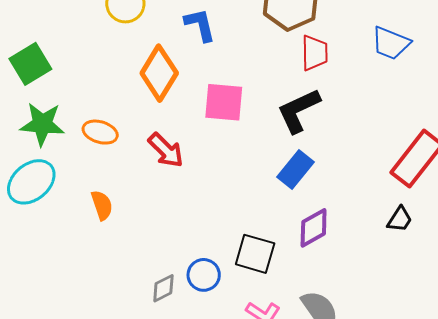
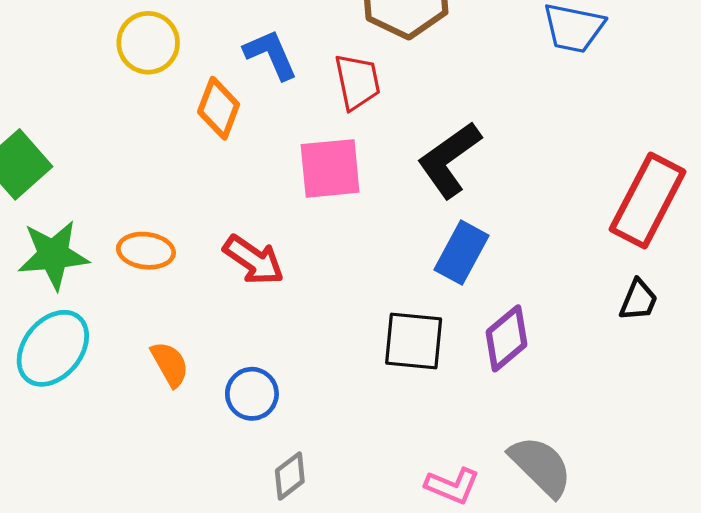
red trapezoid: (315, 53) -> (357, 82), moved
orange diamond: (159, 73) -> (219, 108), moved, size x0.7
black square: (255, 254) -> (414, 341), moved
blue circle: (204, 275) -> (252, 394), moved

